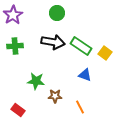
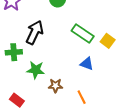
black arrow: (53, 42) -> (35, 32), moved, turned -75
green cross: (15, 46) -> (14, 52), moved

